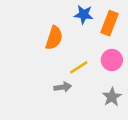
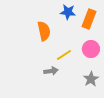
orange semicircle: (54, 38) -> (44, 31), turned -30

